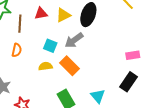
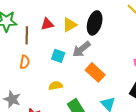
yellow semicircle: (45, 66) -> (56, 86), moved
orange rectangle: (70, 66) -> (95, 72), moved

